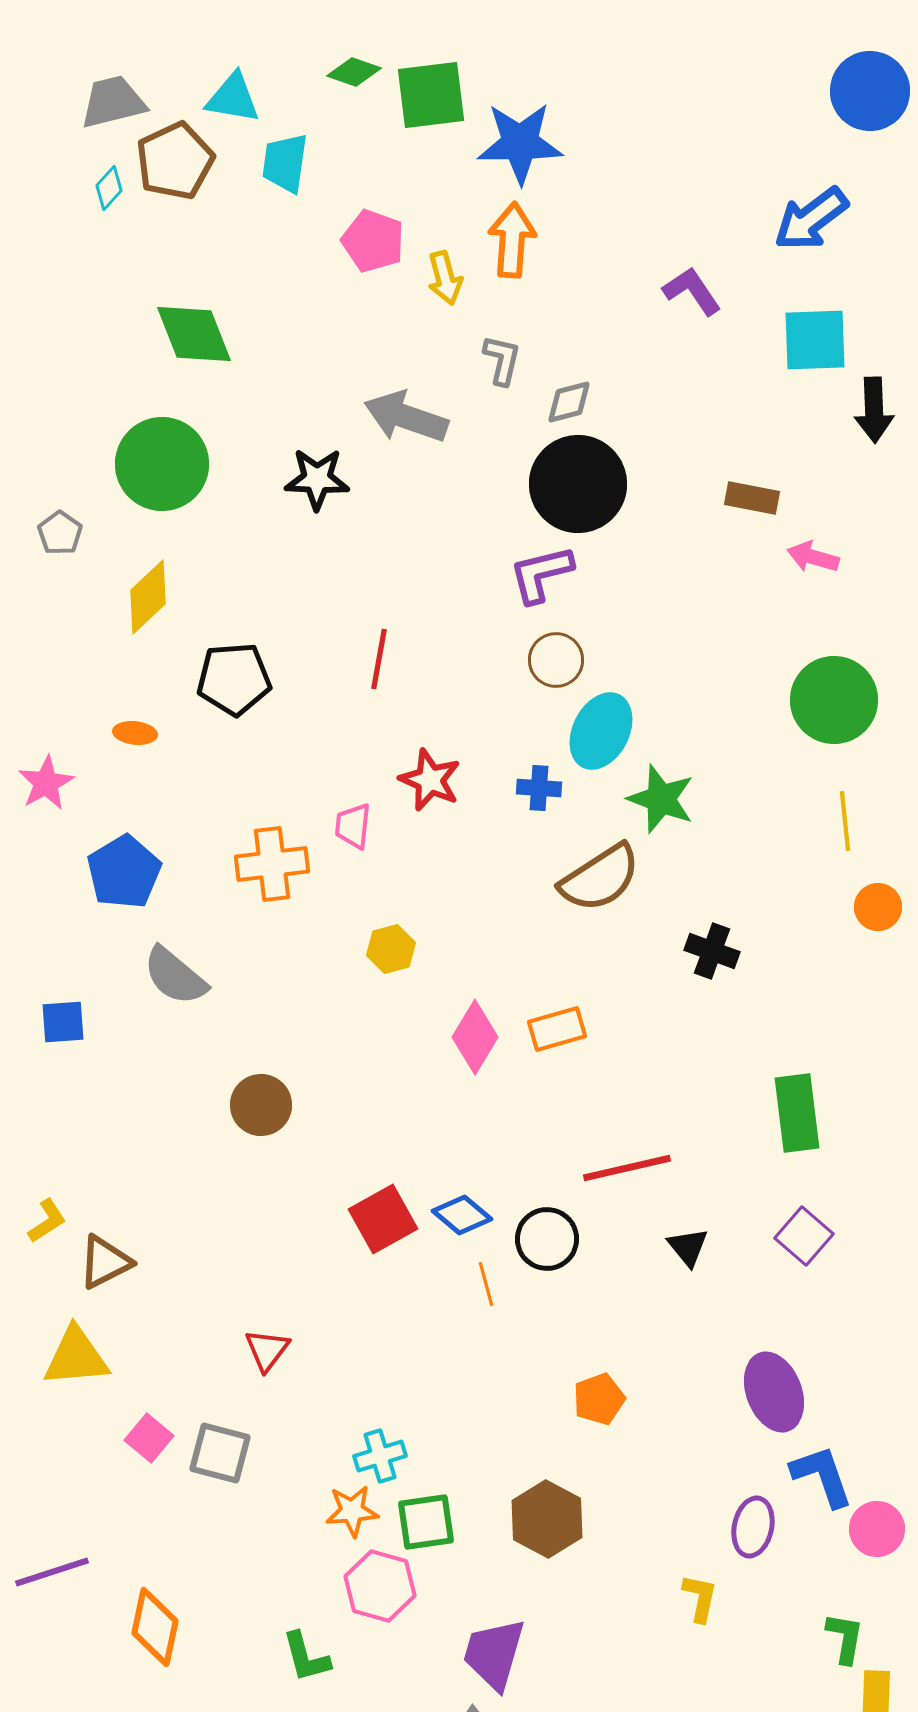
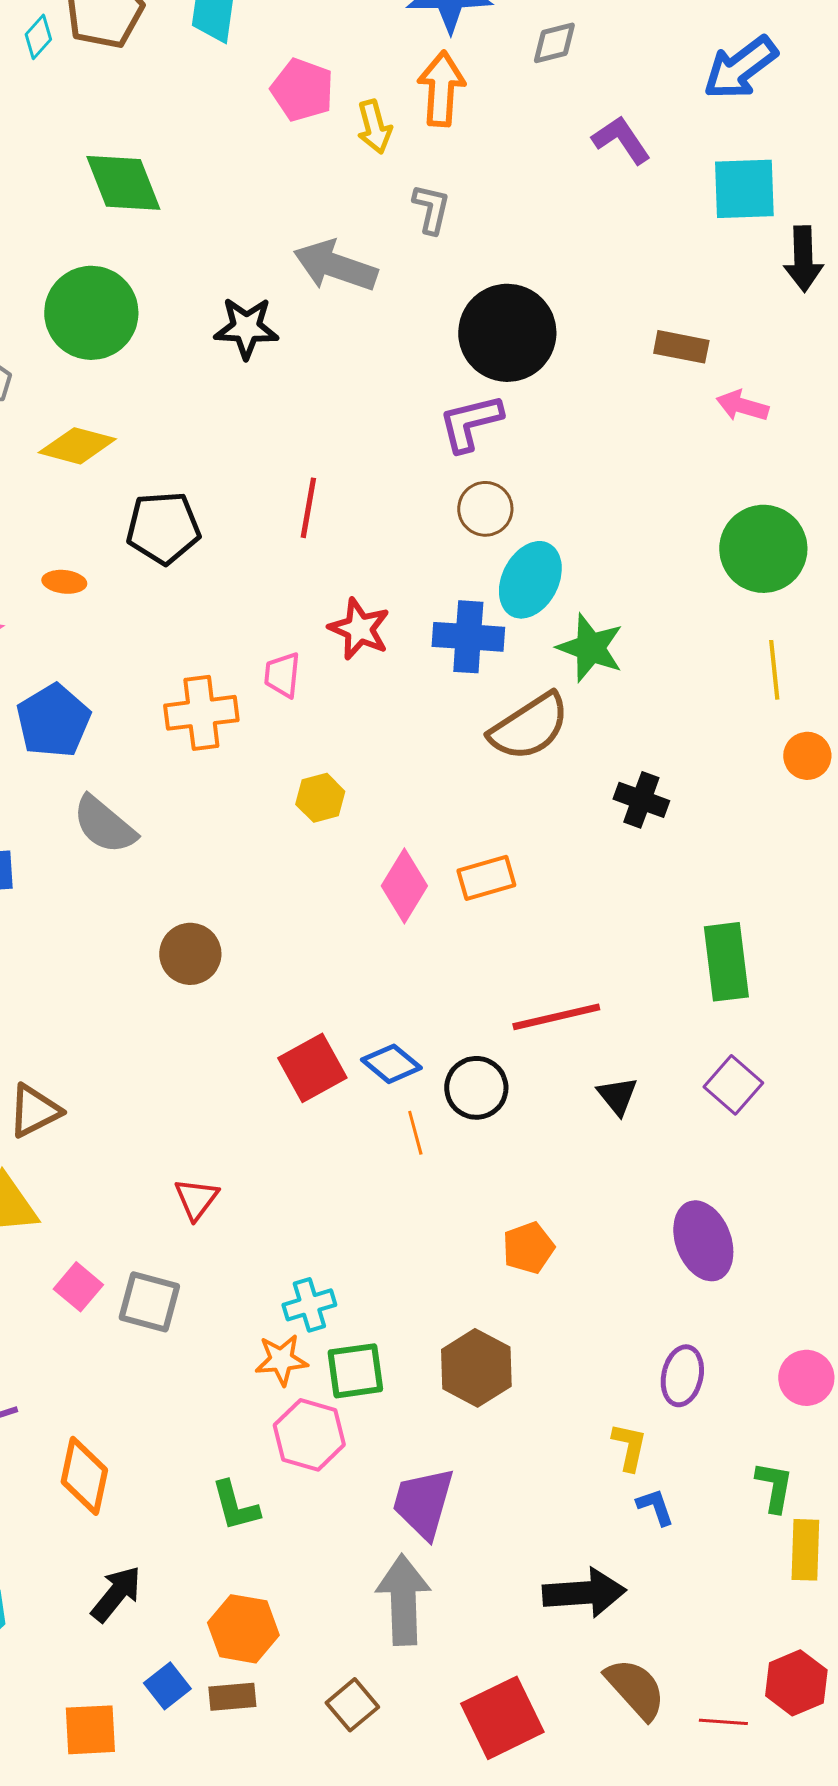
gray diamond: (569, 402) -> (554, 43), moved
yellow diamond: (148, 597) -> (77, 446), turned 58
blue cross: (539, 788) -> (468, 637), size x1.6
blue L-shape: (822, 1476) -> (655, 1507), moved, size x0.6

